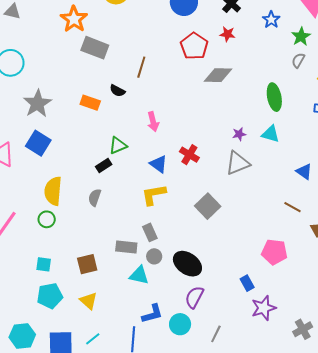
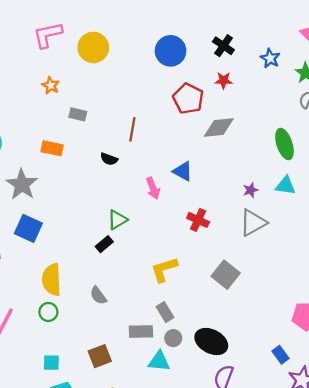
orange star: (74, 19) -> (51, 85), size x0.6
gray rectangle: (95, 48) -> (78, 114), size x0.6
orange rectangle: (90, 103) -> (52, 148), moved
blue triangle: (159, 164) -> (183, 171), moved
gray semicircle: (95, 197) -> (98, 296), moved, turned -48

